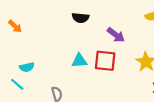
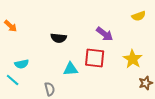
black semicircle: (80, 18) -> (59, 38), moved
cyan triangle: (79, 61) -> (71, 69), moved

